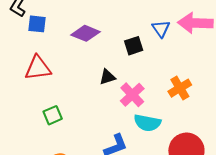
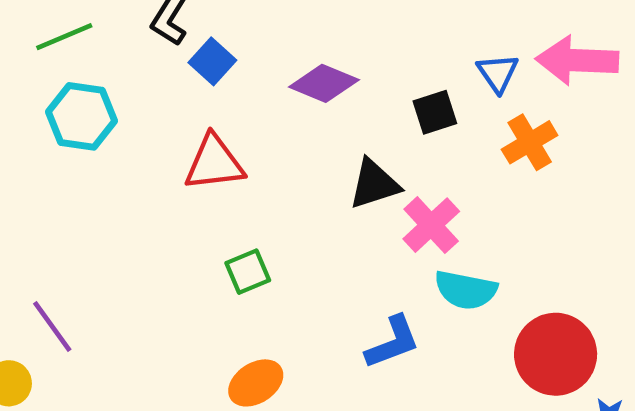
blue square: (37, 24) -> (212, 61), turned 36
black triangle: (107, 77) -> (374, 184), size x1.4
orange cross: (180, 88) -> (530, 142), moved

